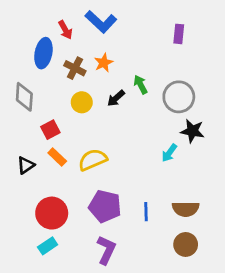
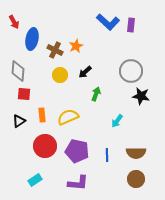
blue L-shape: (101, 22) -> (108, 22), moved
red arrow: (65, 30) -> (14, 22), moved
green arrow: (141, 85) -> (96, 94), moved, turned 48
red square: (50, 130) -> (24, 94), moved, turned 32
cyan arrow: (169, 153) -> (117, 121), moved
orange rectangle: (57, 157) -> (42, 115), turned 40
red circle: (52, 213) -> (45, 146), moved
purple L-shape: (106, 250) -> (78, 183), turned 70

